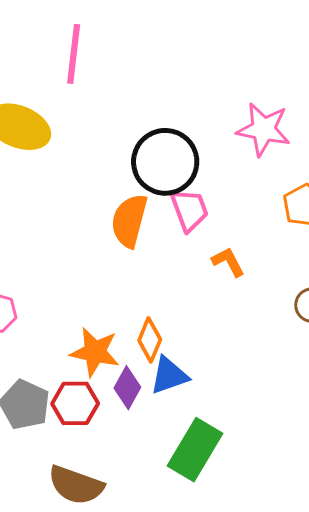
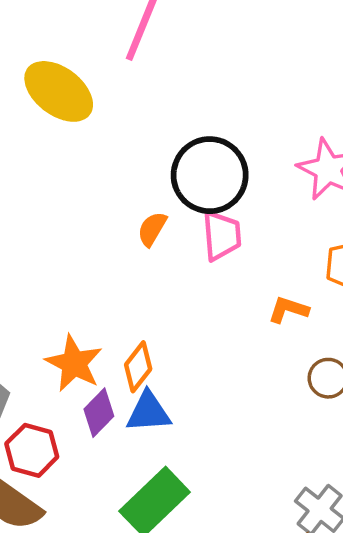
orange semicircle: (129, 221) -> (152, 229), size x0.6
orange L-shape: (228, 262) -> (288, 310), moved, turned -60
red hexagon: (75, 403) -> (32, 450), moved

